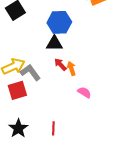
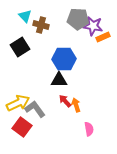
red square: (17, 90) -> (22, 127), turned -36
pink semicircle: (84, 92) -> (89, 129), turned 48

